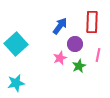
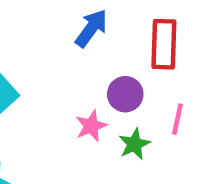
blue arrow: (60, 26) -> (91, 28), moved

